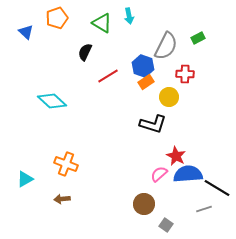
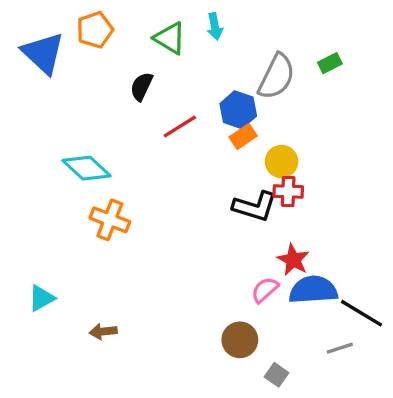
blue triangle: (26, 32) -> (43, 53), size x1.8
red cross: (185, 74) -> (288, 191), moved
orange cross: (66, 164) -> (110, 220), moved

